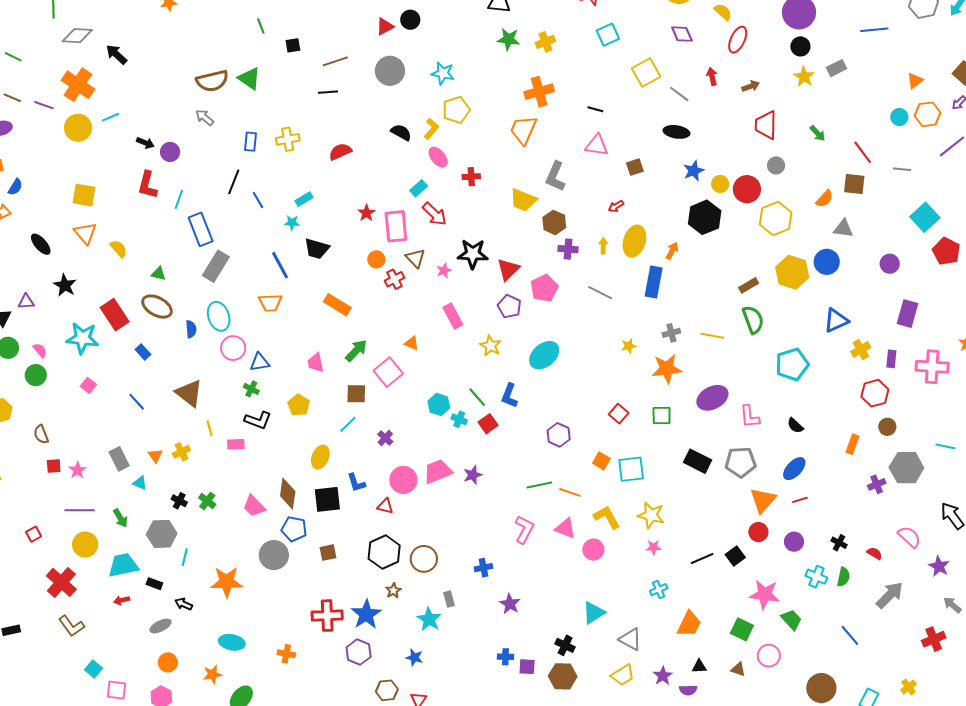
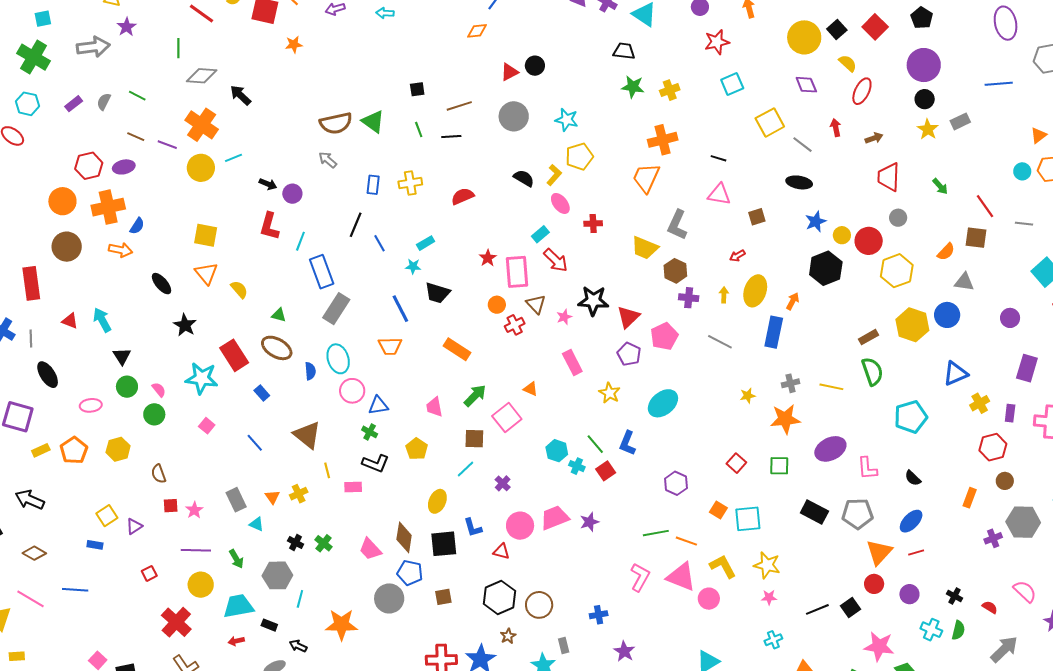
green line: (261, 26) -> (419, 129), moved
purple triangle: (26, 302) -> (134, 526), moved, turned -30
pink triangle: (565, 528) -> (681, 577), size x1.4

